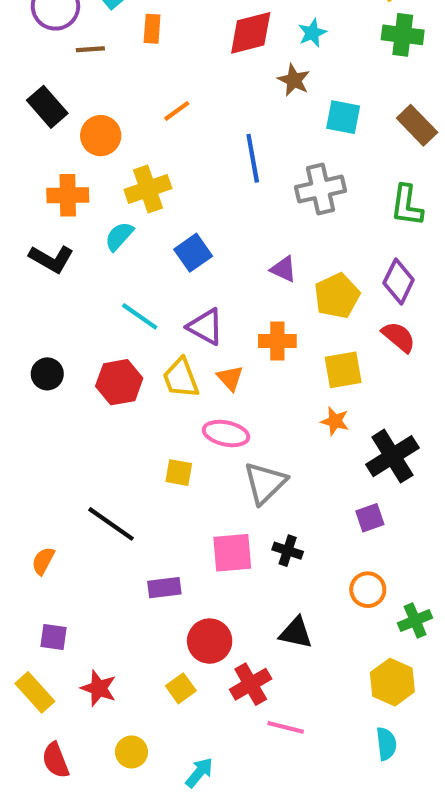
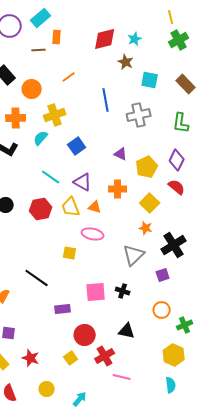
green cross: (403, 35) -> (179, 40), turned -36
brown line: (90, 49) -> (39, 50), moved
yellow square: (343, 370) -> (150, 203), turned -36
orange triangle: (230, 378) -> (95, 207), turned -32
gray triangle: (265, 483) -> (134, 255), moved

